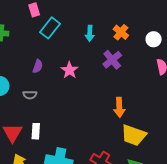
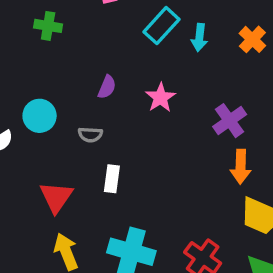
cyan rectangle: (50, 28) -> (162, 26), moved
purple cross: (112, 60) -> (230, 121), moved
white rectangle: (36, 131) -> (112, 179), moved

